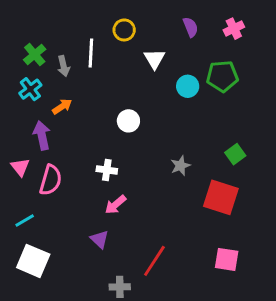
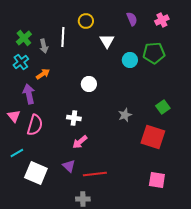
white square: (33, 261) -> (36, 173), moved
red line: (154, 261) -> (95, 174), moved, turned 50

